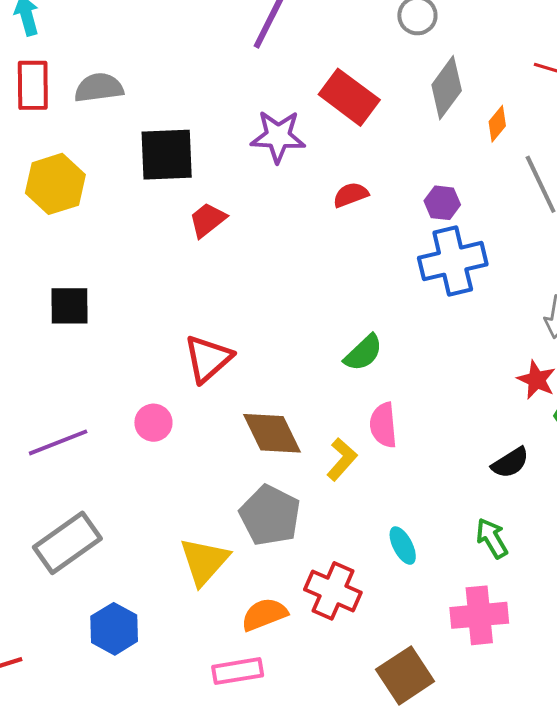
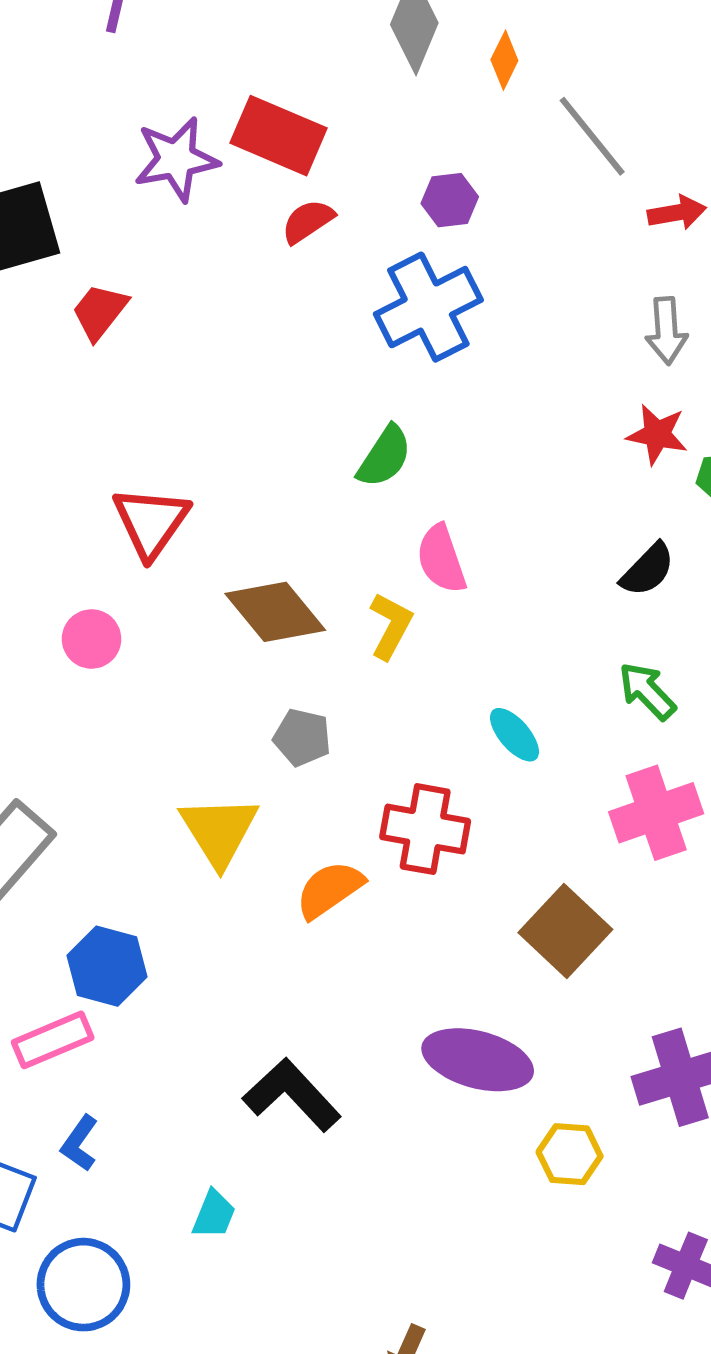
red rectangle: (349, 97) -> (279, 136), moved
blue cross: (453, 261) -> (428, 307), moved
gray pentagon: (270, 515) -> (302, 737), size x0.6
pink rectangle: (238, 671) -> (53, 1040), moved

